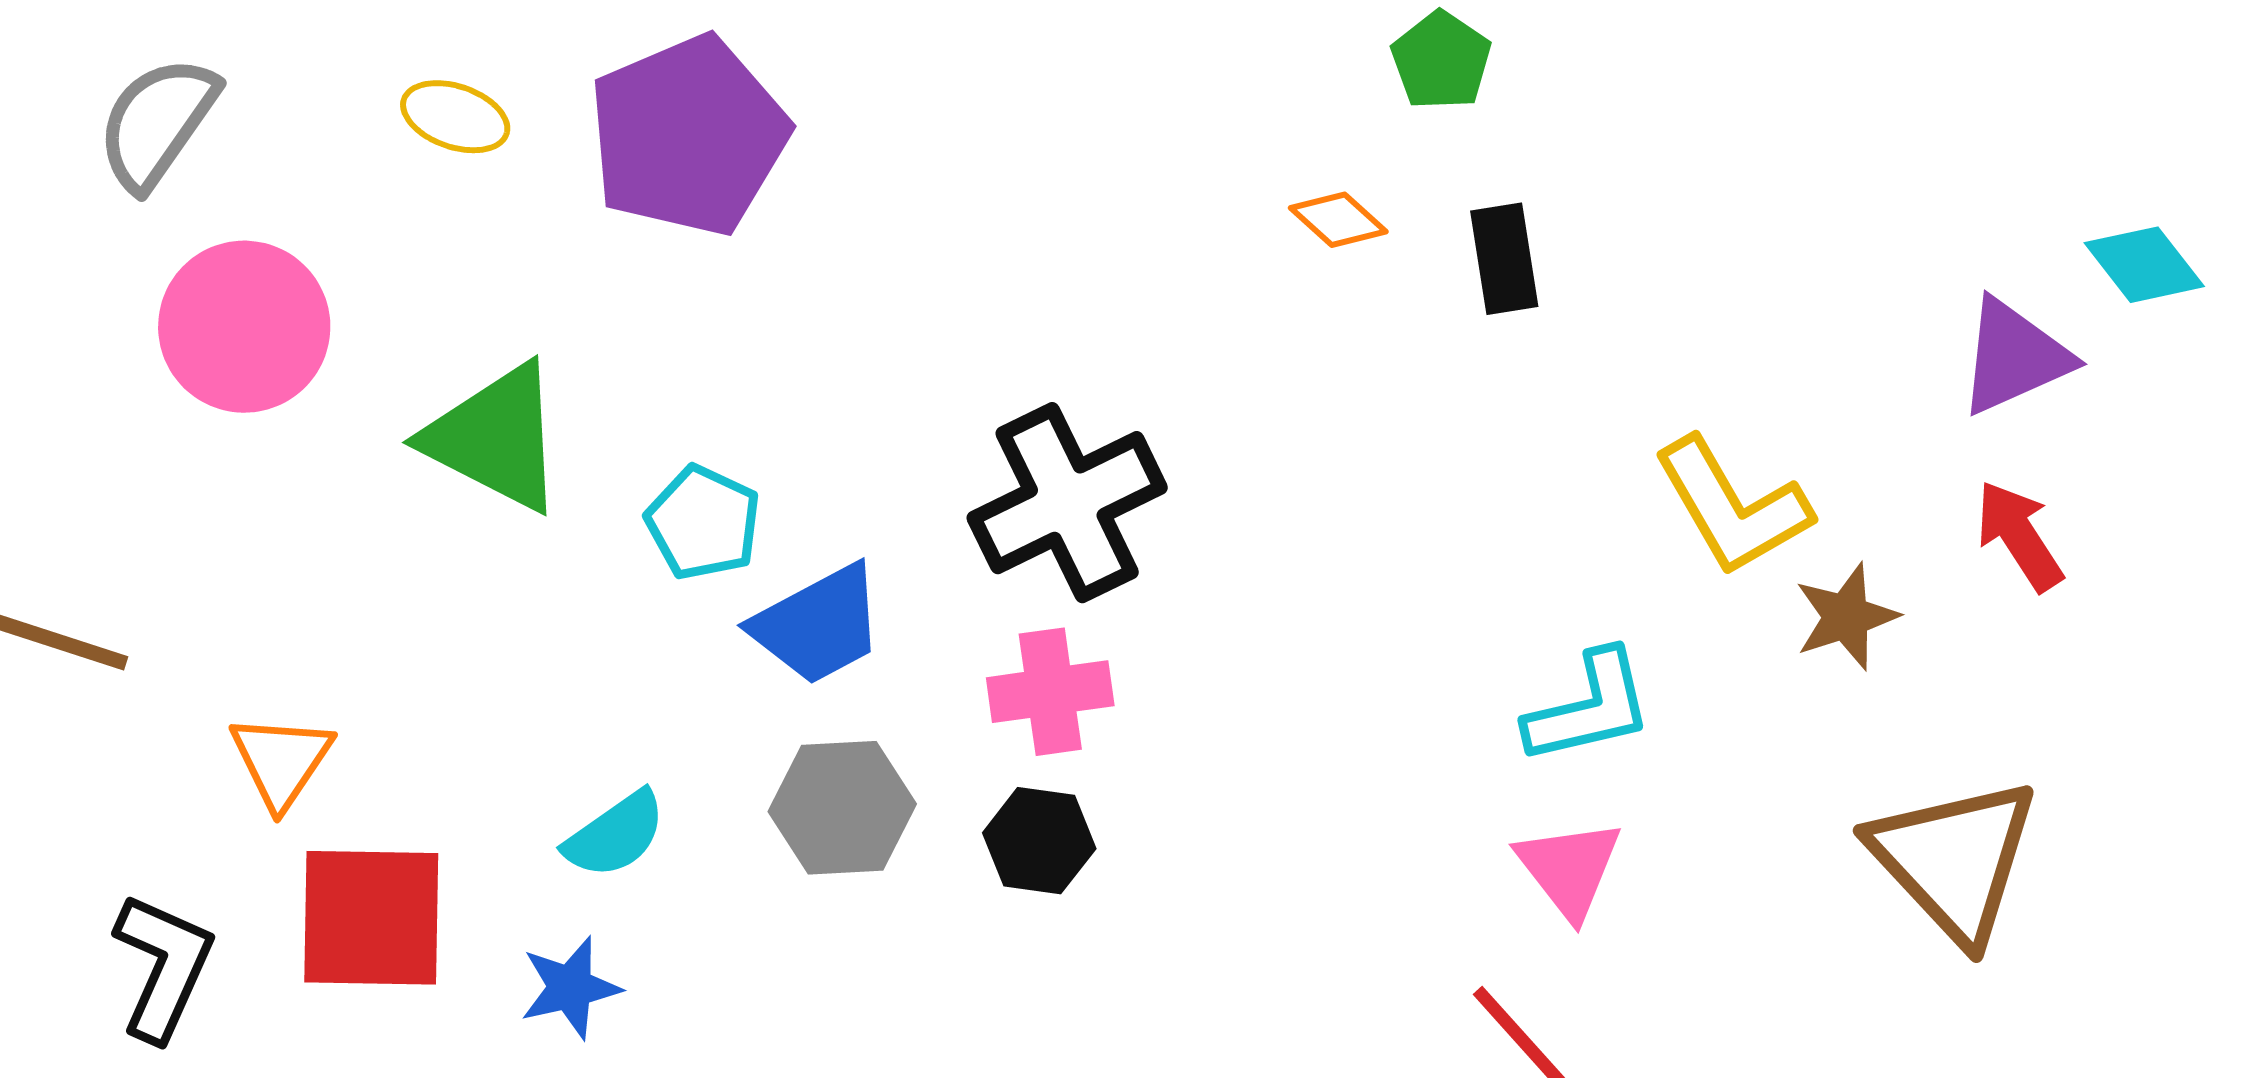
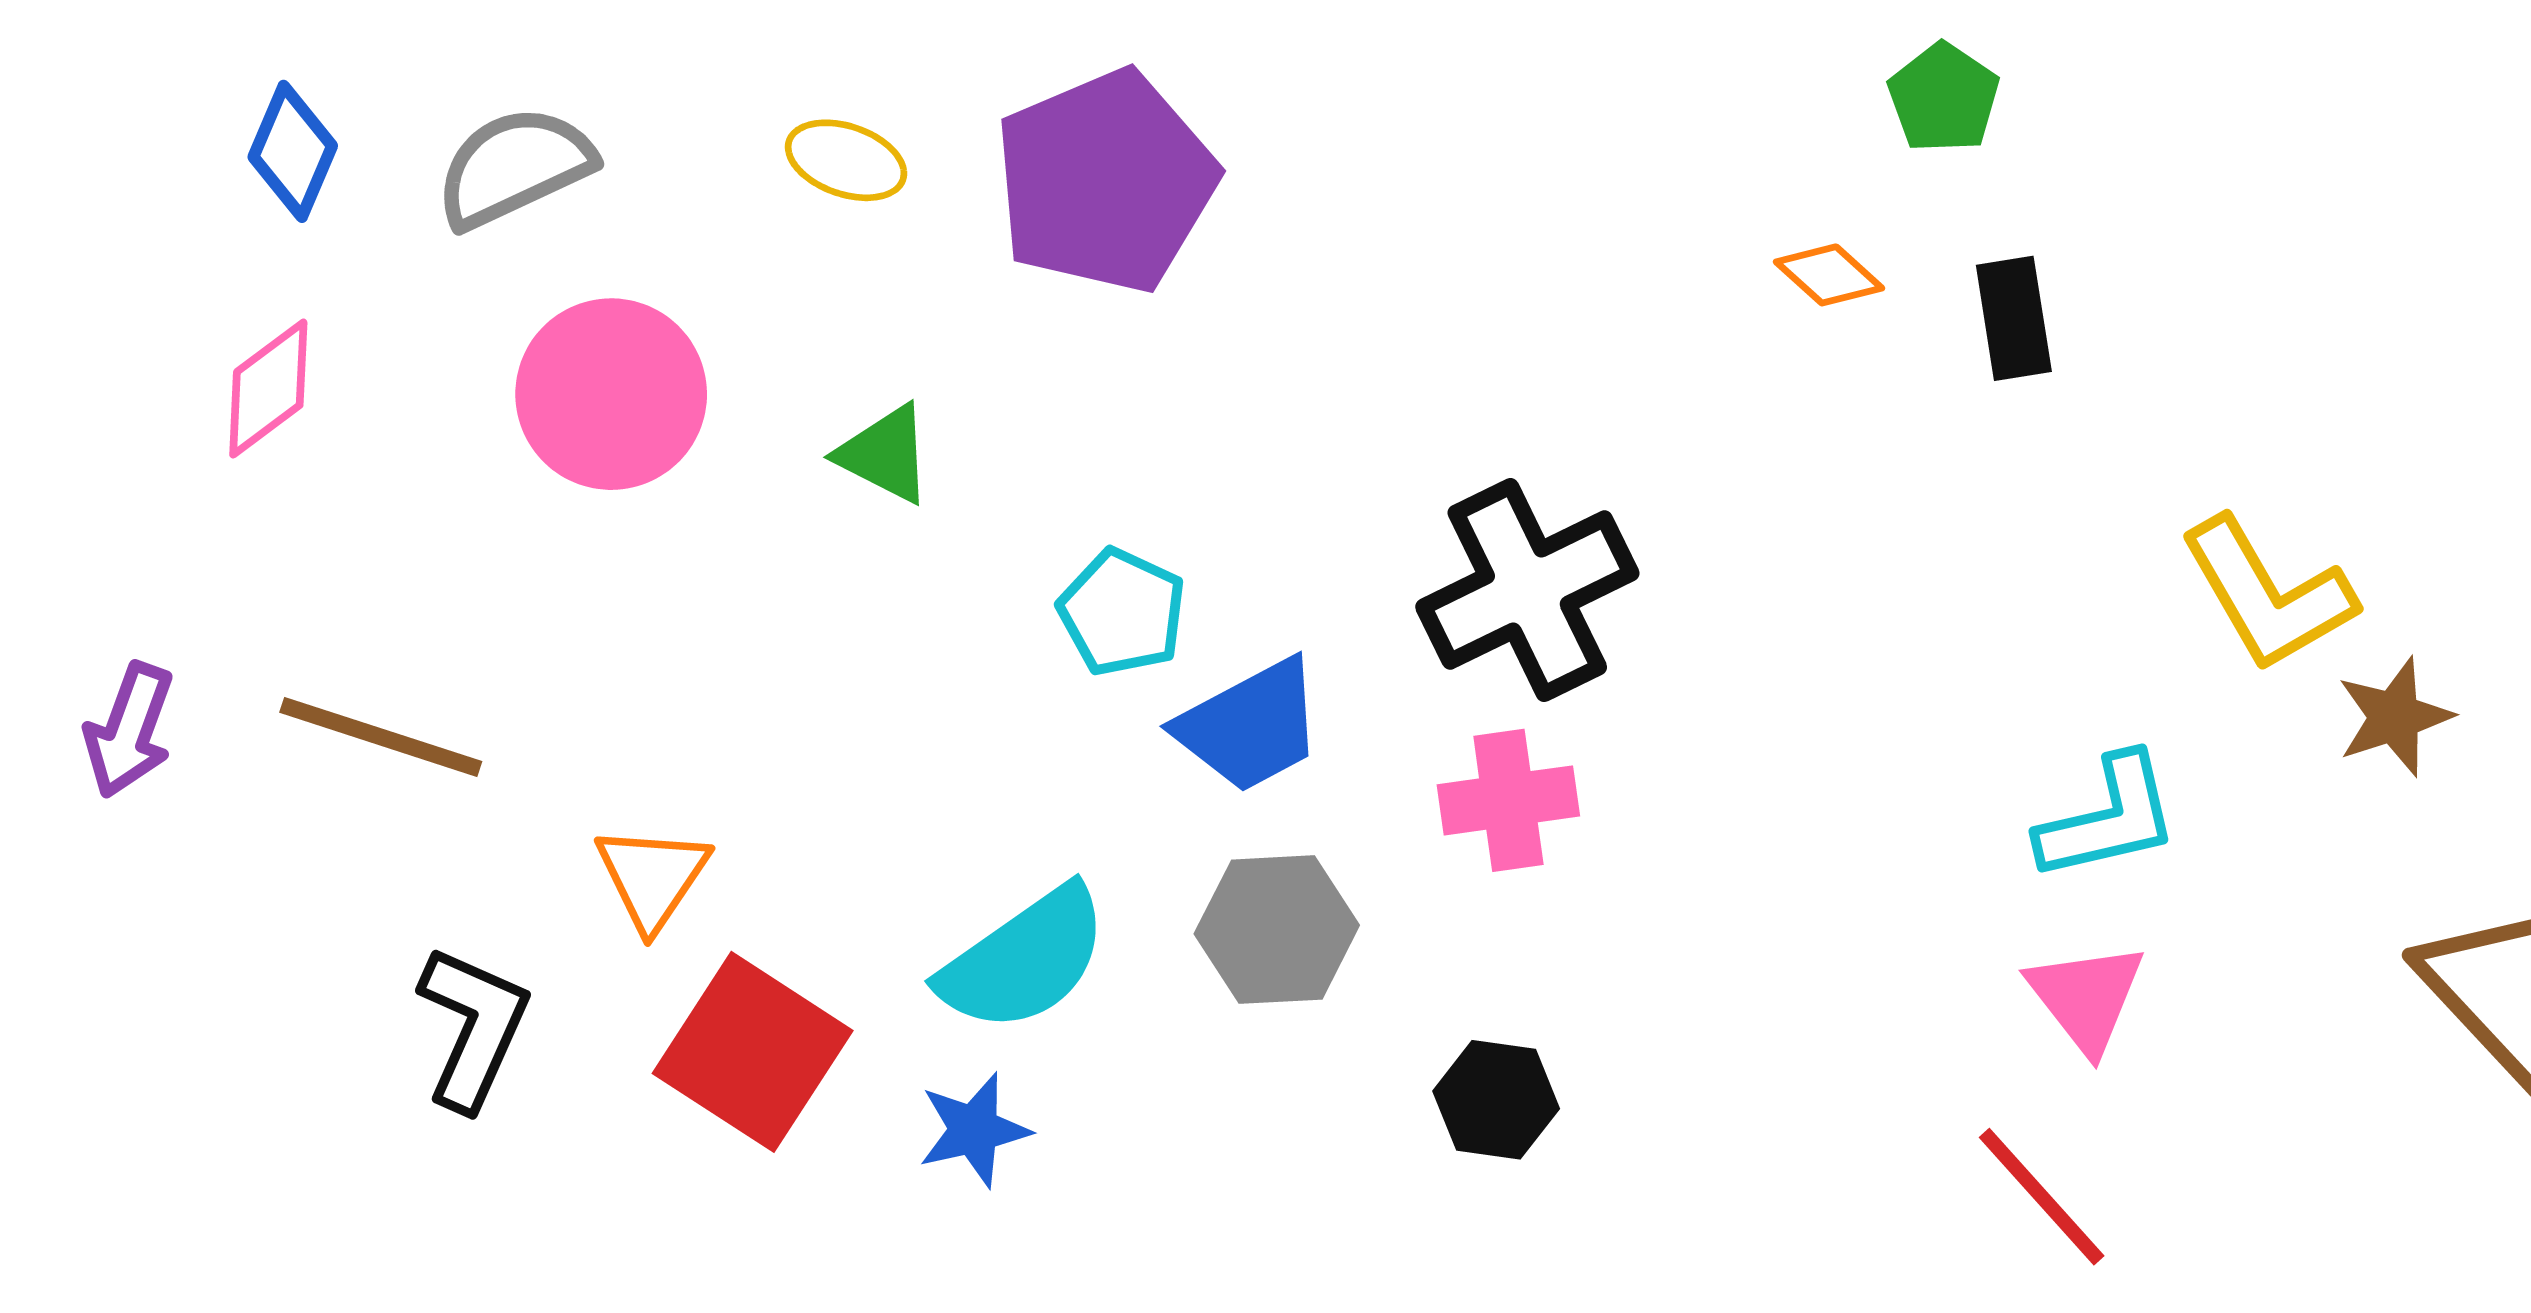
gray semicircle: (157, 123) -> (514, 167), turned 30
green triangle: (495, 438) -> (885, 454), moved, size x0.6
cyan semicircle: (615, 835) -> (1024, 960), size x1.5
black hexagon: (1039, 841) -> (1496, 1100), moved
red square: (371, 918) -> (753, 1052), turned 32
black L-shape: (163, 967) -> (473, 1027), moved

